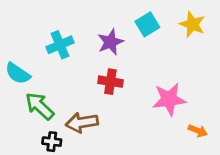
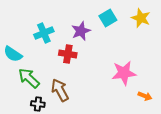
red cross: (110, 82) -> (68, 54), moved
brown arrow: (82, 123) -> (60, 90), turned 70

